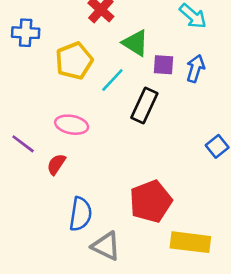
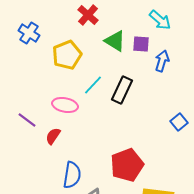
blue cross: (26, 33) -> (29, 33), turned 30
purple square: (164, 65) -> (141, 44), moved
cyan line: (112, 80) -> (93, 85), moved

